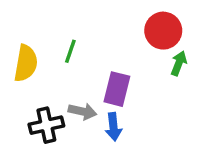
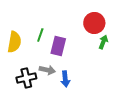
purple rectangle: (117, 89) -> (58, 46), moved

